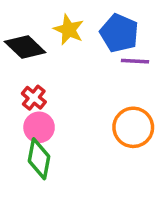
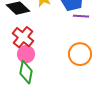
red cross: (34, 98) -> (23, 37), size x1.5

